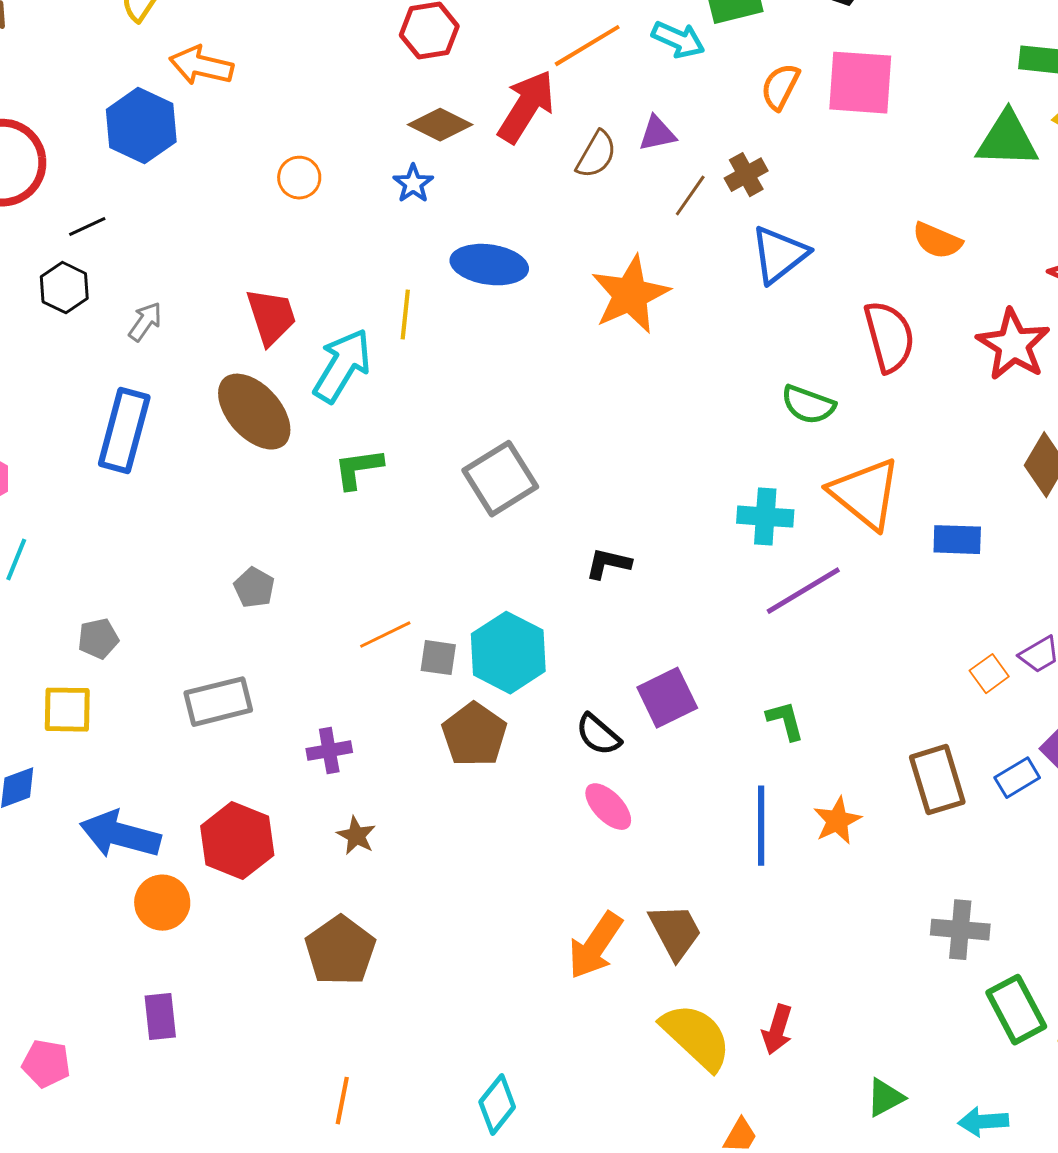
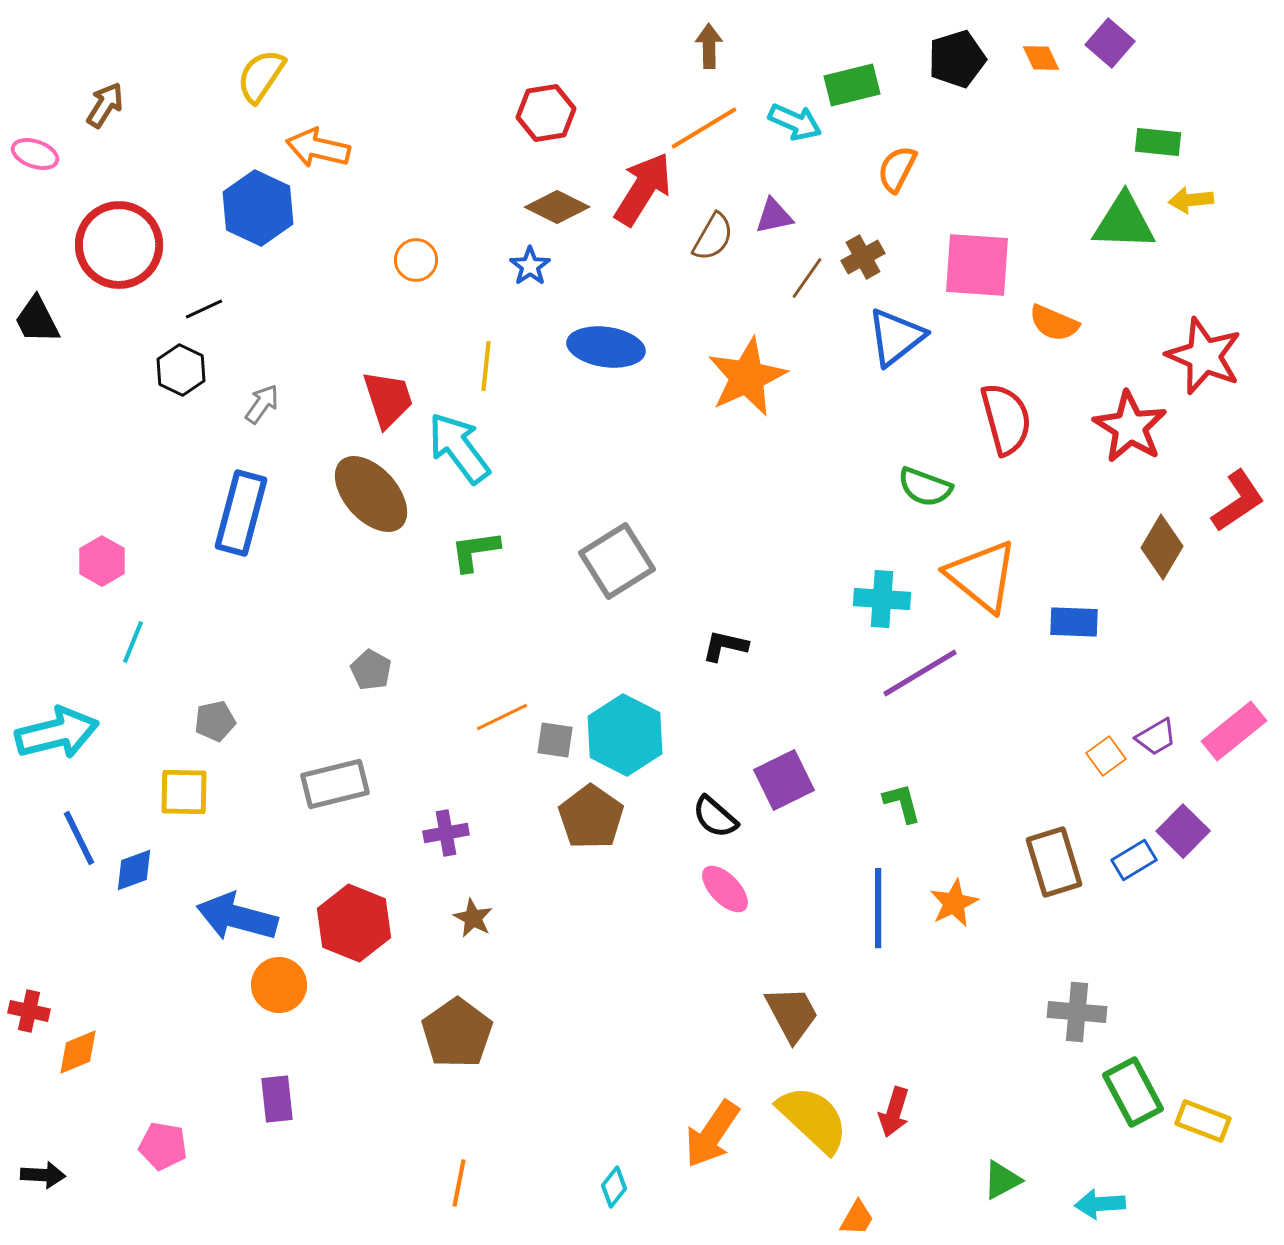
pink square: (860, 83) -> (977, 265), moved
yellow line: (405, 315) -> (486, 366), moved
cyan arrow: (342, 366) -> (459, 448), turned -68
orange arrow: (595, 946) -> (712, 1134), moved
cyan diamond: (497, 1105) -> (614, 1187), size x0.7

